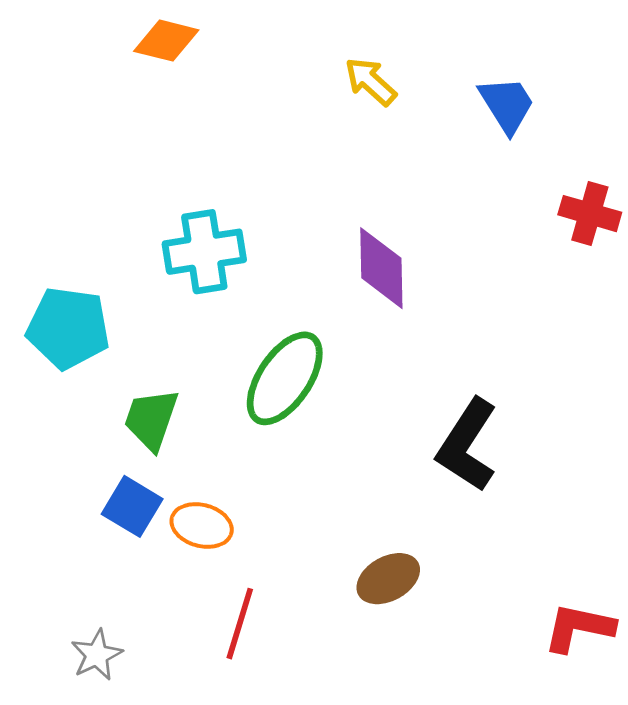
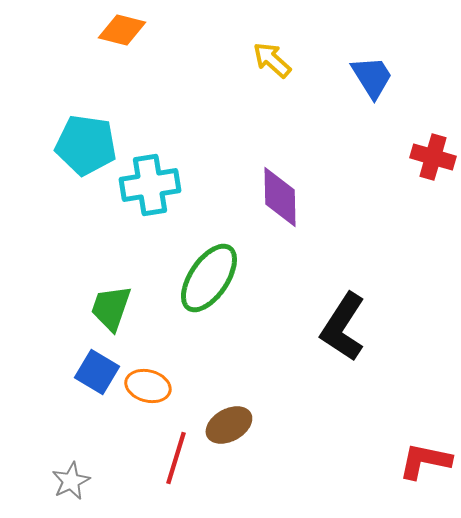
cyan pentagon: (68, 328) -> (86, 145), moved
brown ellipse: (388, 579) -> (229, 425), moved

